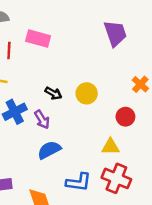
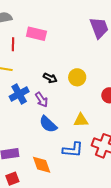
yellow triangle: (110, 147) -> (81, 120), moved
blue semicircle: (49, 150) -> (48, 124), turned -108

